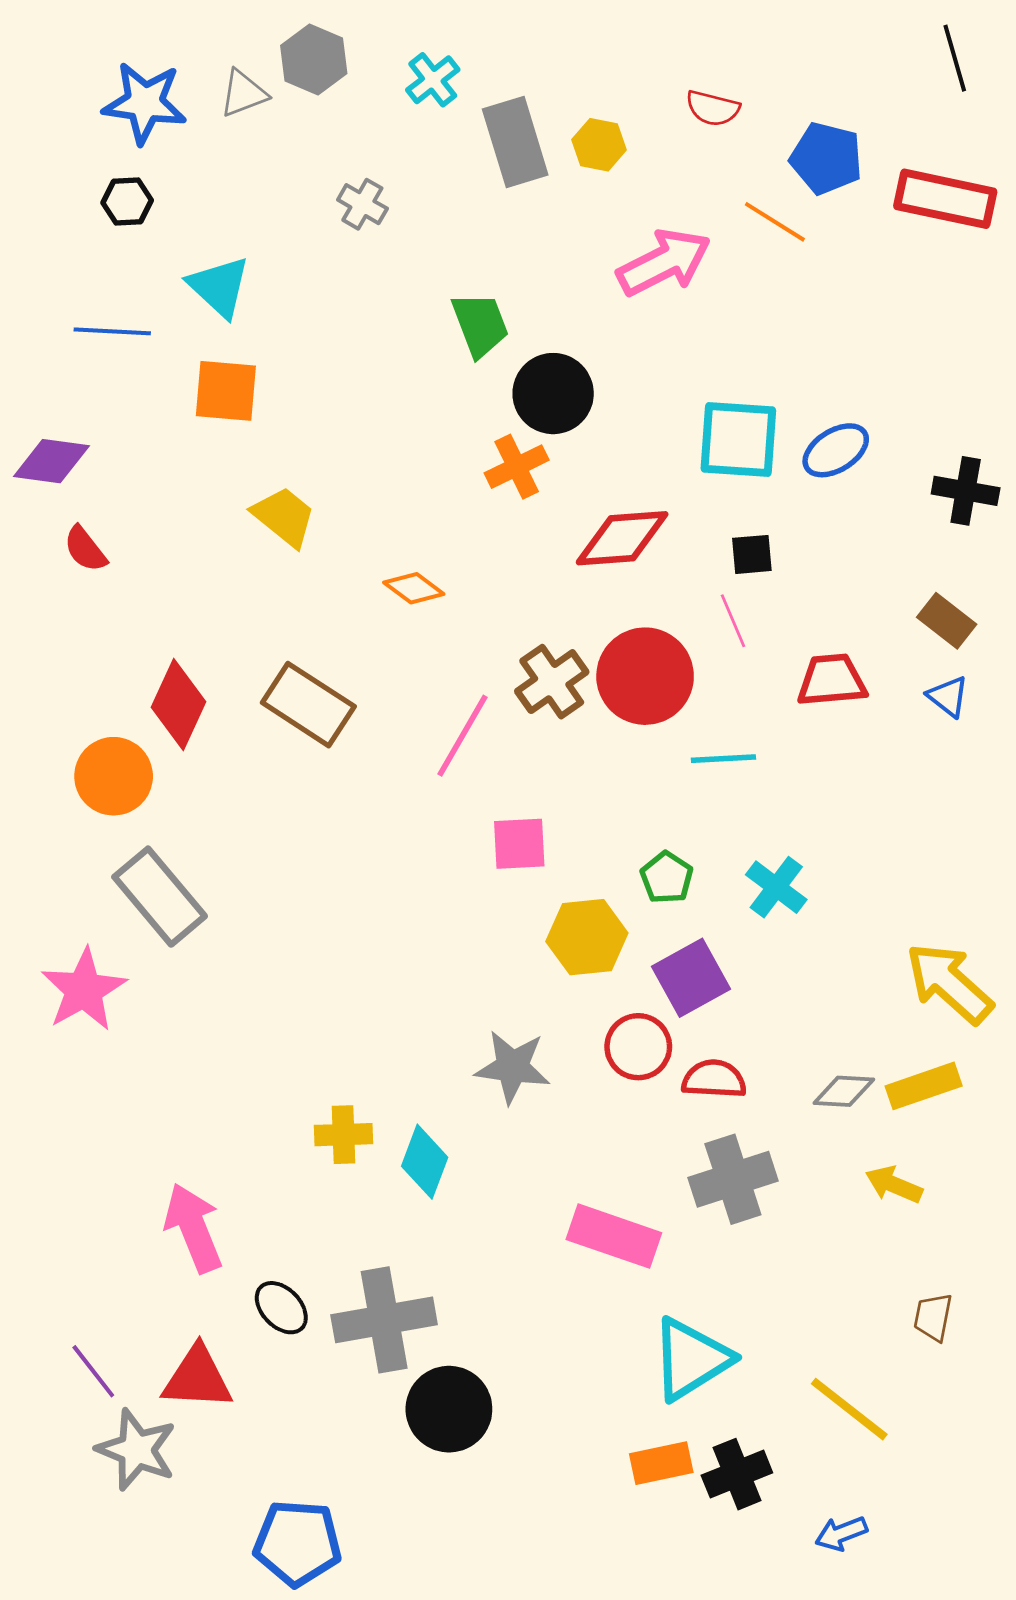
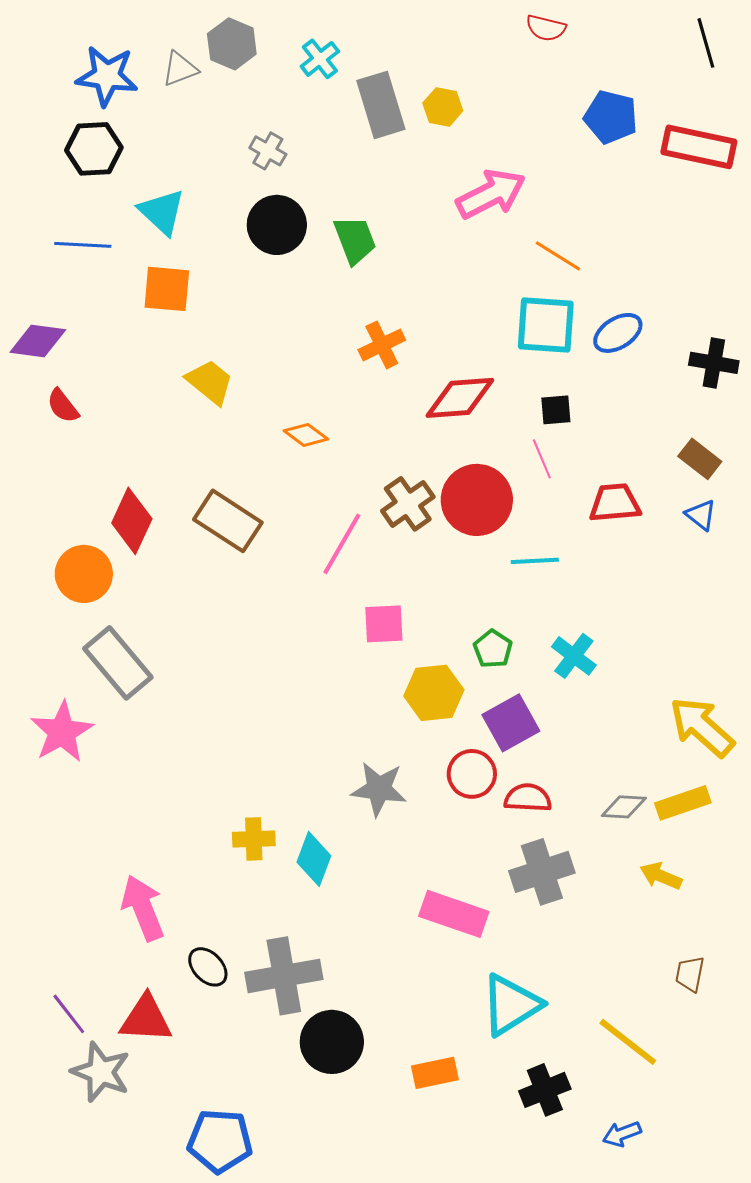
red semicircle: (713, 108) -> (546, 28), moved
black hexagon: (127, 201) -> (94, 149), size x1.5
orange line: (775, 222) -> (558, 256), moved
black circle: (553, 394) -> (277, 225), moved
orange rectangle: (661, 1463) -> (435, 1073), moved

